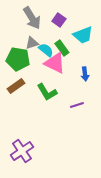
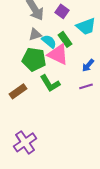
green pentagon: (18, 59) -> (34, 59), moved
blue arrow: (85, 74) -> (88, 65), turned 48
brown rectangle: (16, 86) -> (18, 91), moved
purple line: (77, 105) -> (86, 86), moved

